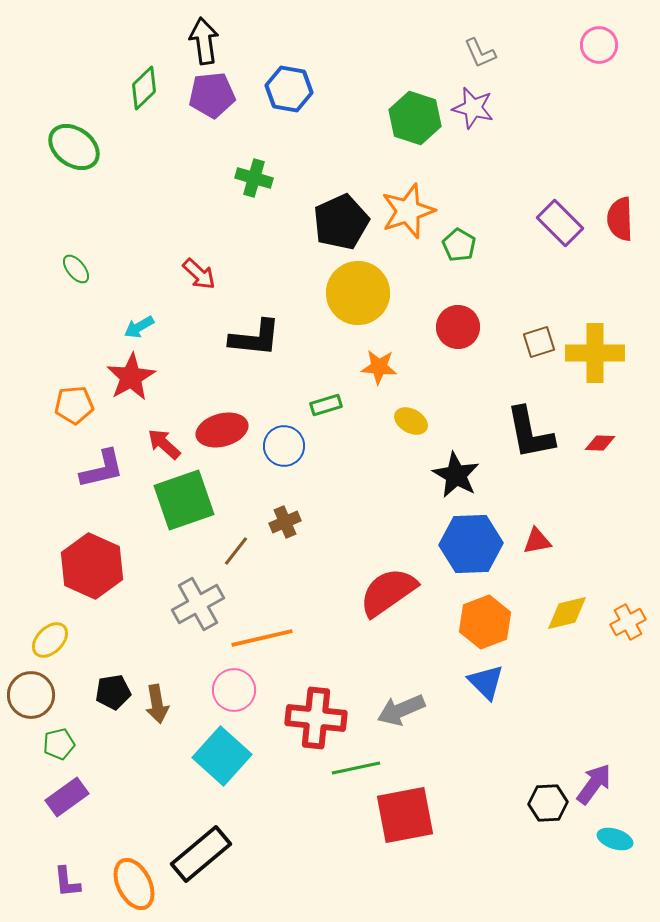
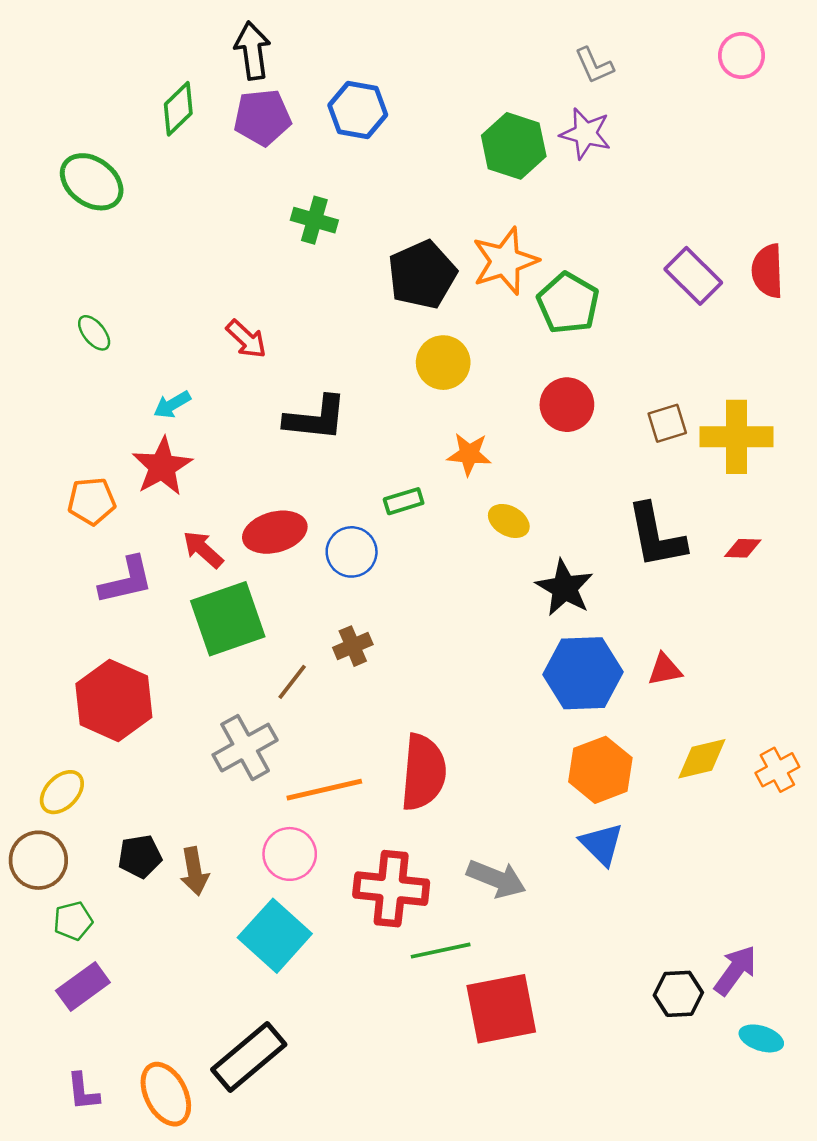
green pentagon: (459, 245) -> (568, 303), size x1.5
yellow circle: (358, 293) -> (443, 363), size x0.7
red semicircle: (388, 592) -> (423, 772), moved, turned 130
gray arrow: (401, 710) -> (496, 879), turned -135

